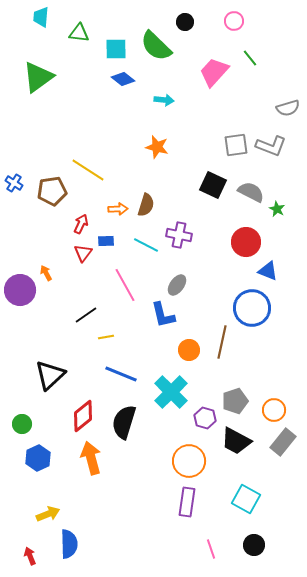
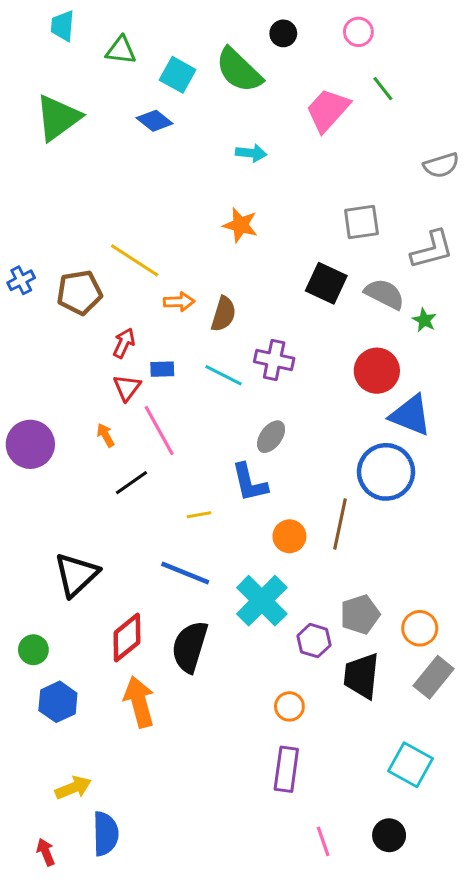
cyan square: (116, 49) -> (178, 75), turned 30
blue diamond: (123, 79) -> (155, 121), moved
gray L-shape: (271, 146) -> (432, 250), moved, turned -36
blue cross: (14, 183) -> (21, 280), turned 30
orange arrow: (118, 209) -> (179, 302), moved
blue triangle: (268, 271) -> (411, 415), size x1.4
orange arrow: (46, 273) -> (105, 435), moved
pink line: (125, 285) -> (159, 431), moved
yellow line: (106, 337) -> (199, 515), moved
black trapezoid: (236, 441) -> (361, 676), turned 68
orange circle: (189, 461) -> (289, 706), size x0.6
cyan square: (246, 499) -> (411, 765), moved

